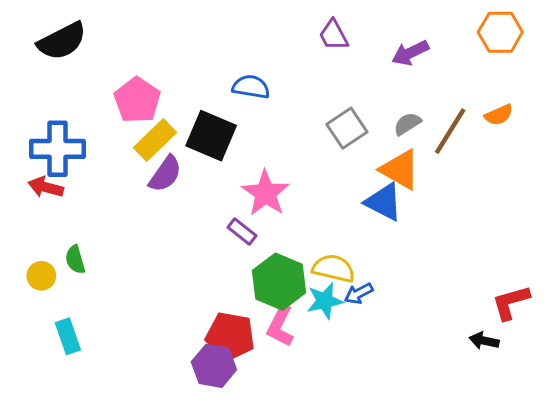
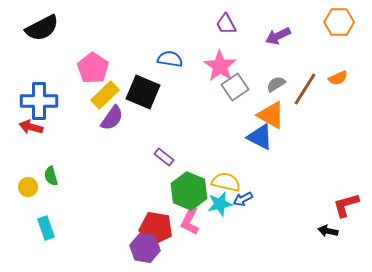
pink star: (266, 193) -> (220, 66), moved

